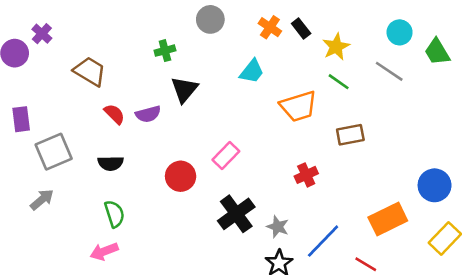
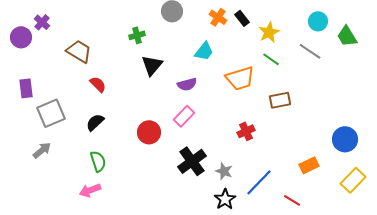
purple semicircle: (148, 114) -> (187, 84), moved
black semicircle: (111, 163) -> (95, 122), turned 138
orange rectangle: (388, 219) -> (309, 165), size x0.7

